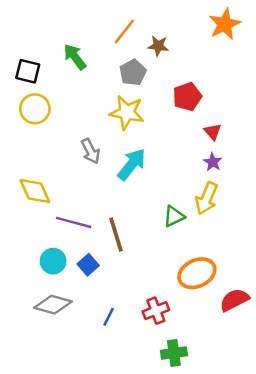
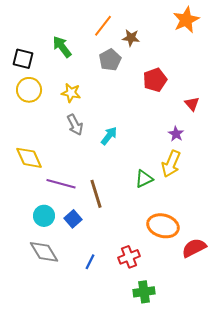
yellow star: (127, 112) -> (71, 93), moved, size x0.7
red triangle: (213, 132) -> (192, 104), moved
cyan arrow: (132, 164) -> (109, 136), size x0.7
orange ellipse: (197, 273) -> (163, 226), turned 40
gray diamond: (53, 305) -> (44, 252), turned 44

